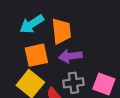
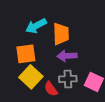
orange square: (36, 55) -> (26, 54), moved

